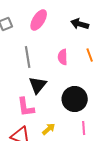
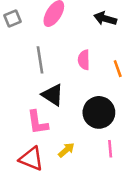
orange line: (90, 55) -> (118, 69), moved
black triangle: (38, 85) -> (53, 95), turned -36

